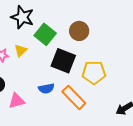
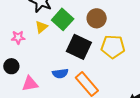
yellow triangle: (21, 50) -> (41, 27), moved
yellow pentagon: (94, 73) -> (113, 47), moved

